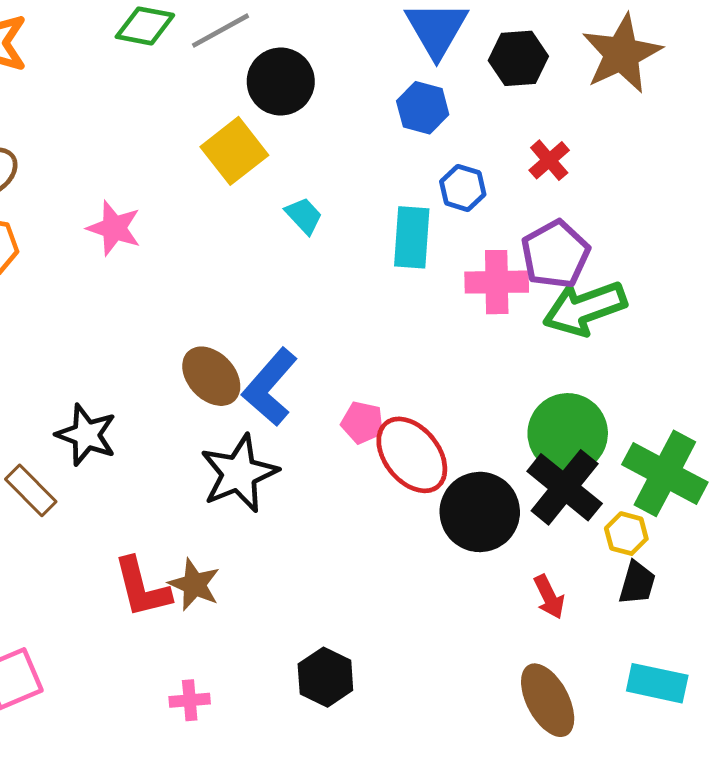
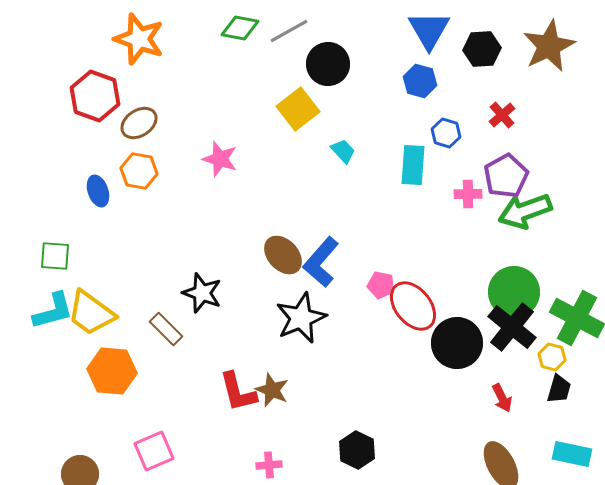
pink cross: (497, 282) -> (468, 194), size x0.7

